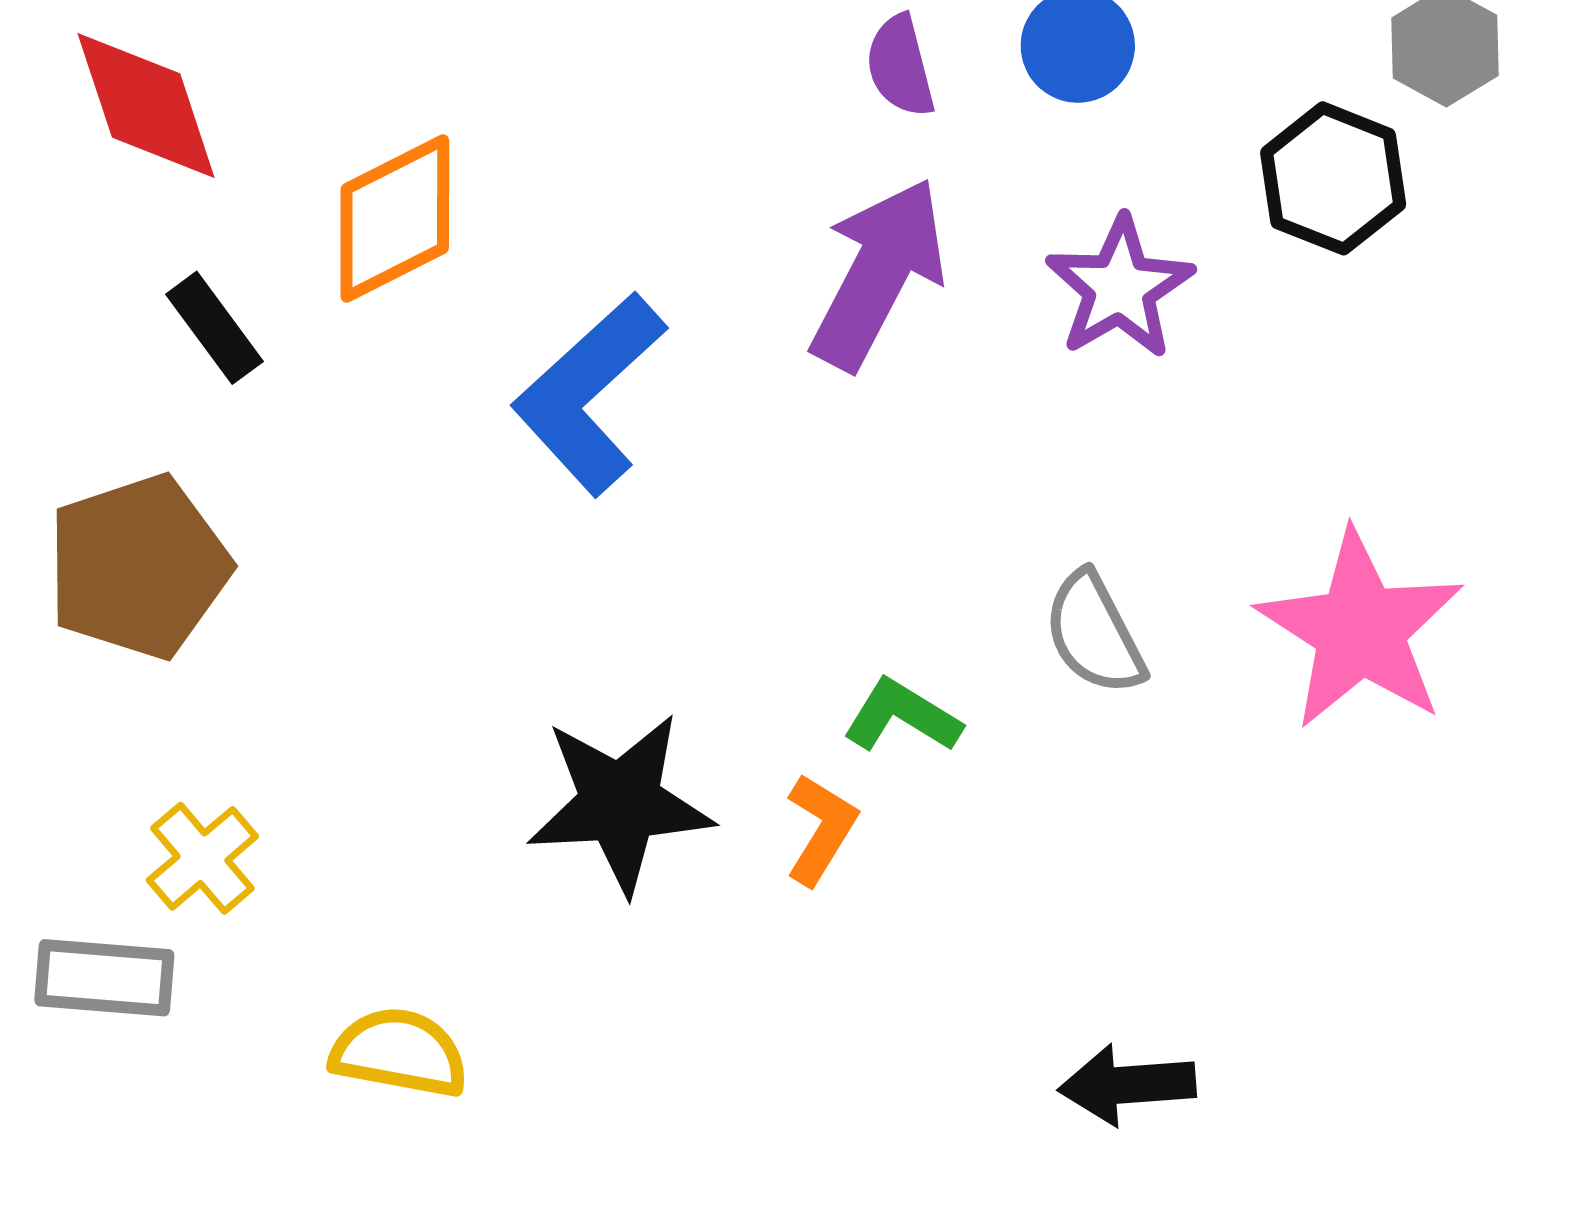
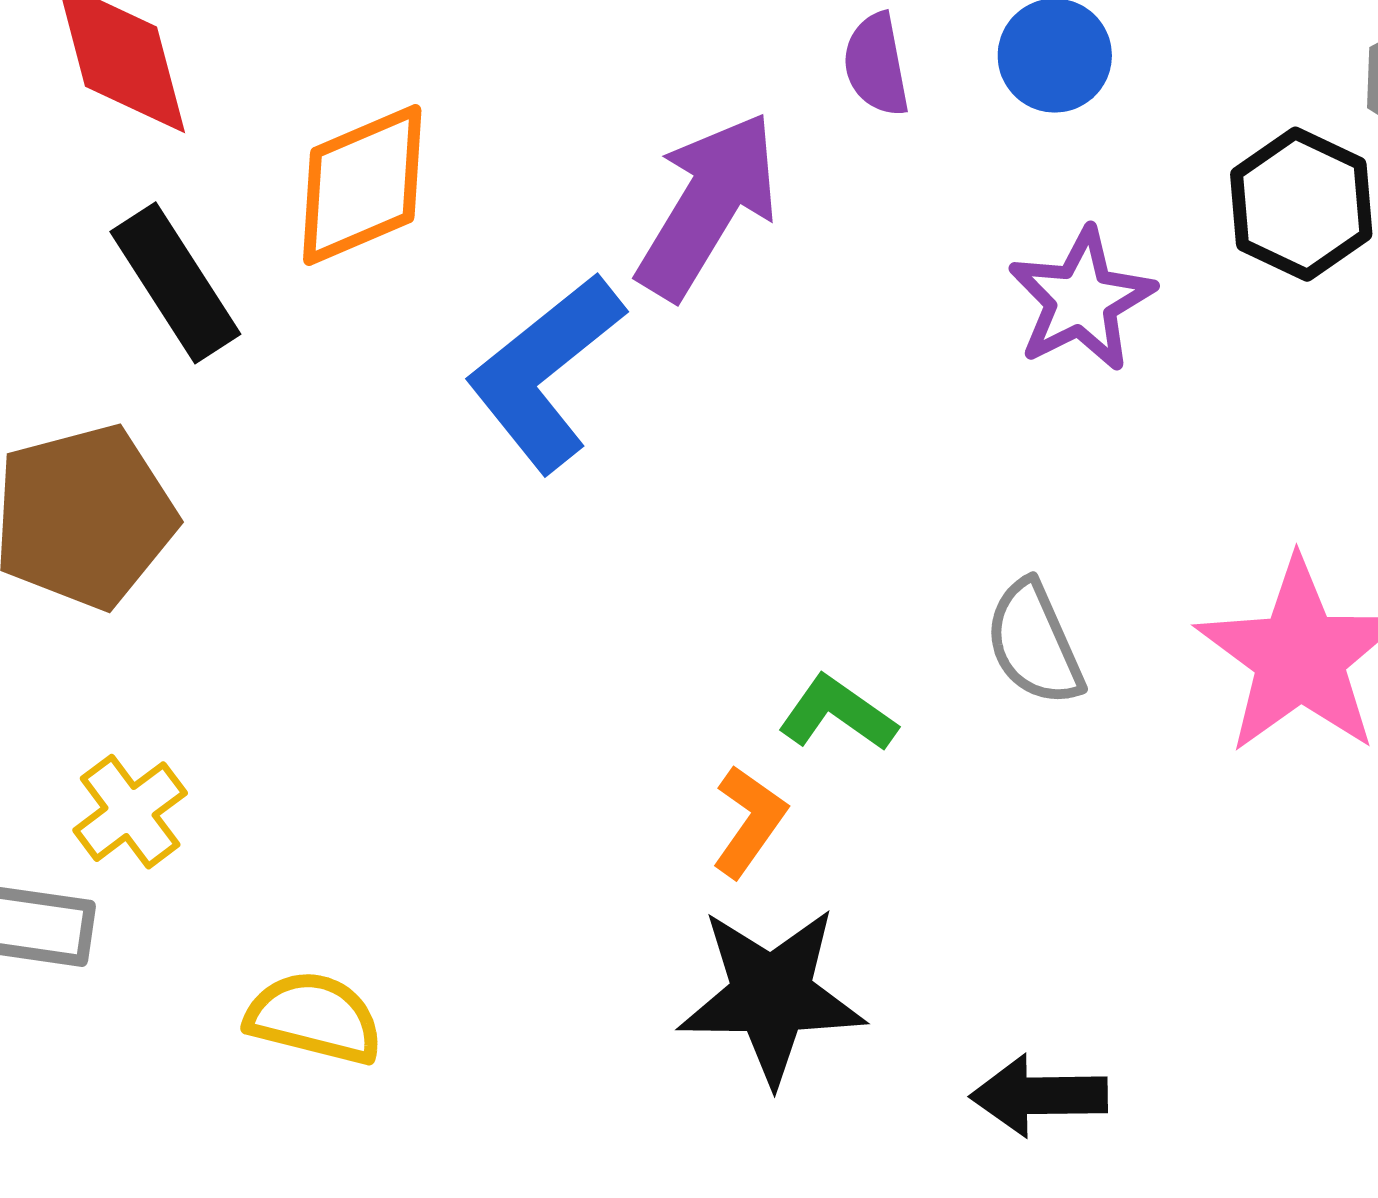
purple arrow: (878, 274) -> (708, 205), moved
black rectangle: (214, 328) -> (175, 283), size x1.4
black star: (620, 803) -> (771, 995), moved

